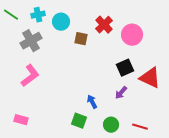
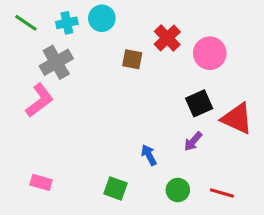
cyan circle: (61, 22) -> (102, 18), moved
pink L-shape: (30, 76) -> (40, 100), moved
green square: (79, 121) -> (116, 188), moved

